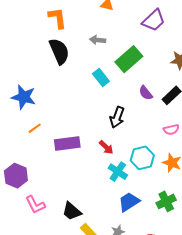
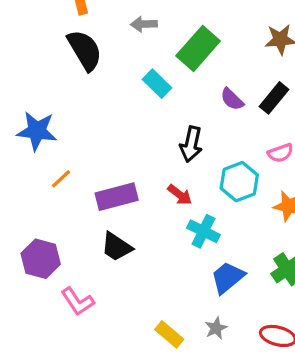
cyan hexagon: (142, 158) -> (239, 182), moved
black trapezoid: (72, 211) -> (116, 247), moved

